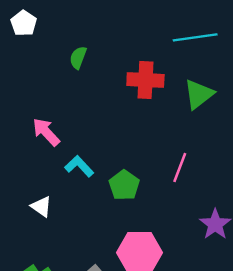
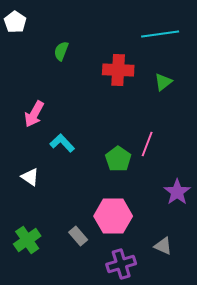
green triangle: (199, 94) -> (163, 82), size x0.7
pink arrow: (46, 132) -> (34, 114), turned -108
green pentagon: (124, 185) -> (118, 159), moved

